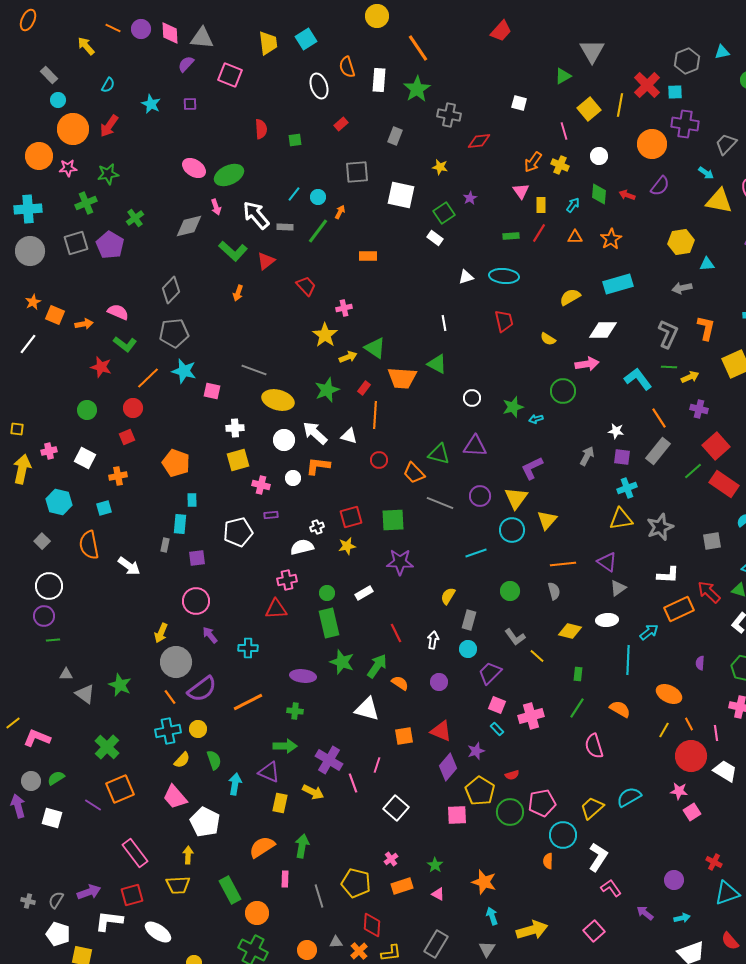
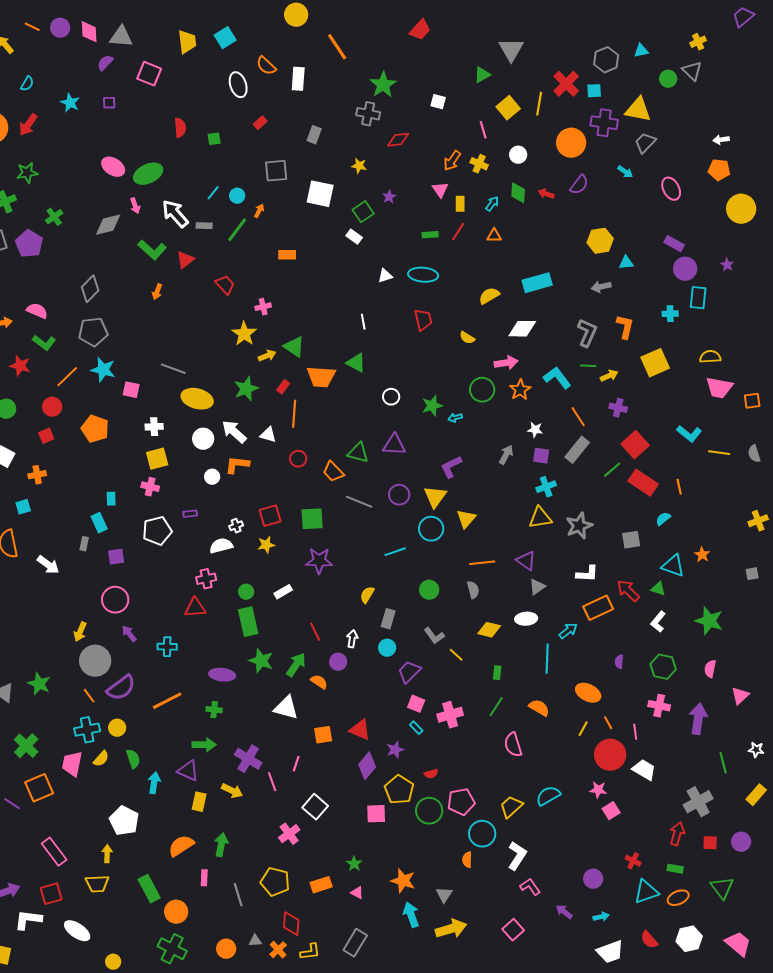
orange semicircle: (347, 67) -> (266, 66), turned -30
green star: (417, 89) -> (383, 85), moved
yellow triangle: (719, 201) -> (638, 110), moved
orange star: (611, 239) -> (520, 390), moved
orange pentagon: (176, 463) -> (95, 429), moved
pink cross: (261, 485) -> (150, 487), moved
cyan rectangle: (180, 524) -> (99, 523), turned -30
purple circle: (439, 682) -> (338, 662), moved
pink trapezoid: (175, 797) -> (72, 764), moved, turned 52
pink cross: (391, 859) -> (289, 834), moved, size x1.5
cyan arrow: (492, 916) -> (411, 915), size x1.4
gray triangle: (487, 949) -> (444, 895), moved

